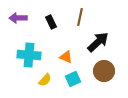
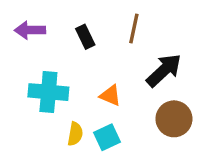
cyan square: (73, 79) -> (107, 137), moved
yellow semicircle: (45, 80) -> (75, 134), turned -32

